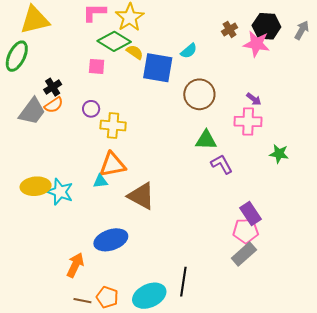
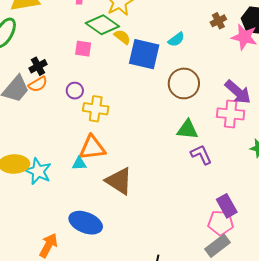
purple arrow: (254, 99) -> (238, 92), size x1.8
blue ellipse: (111, 240) -> (86, 223), turned 36

